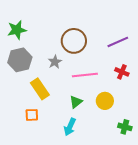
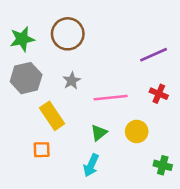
brown circle: (74, 41) -> (68, 34), moved

